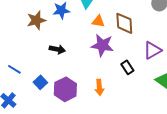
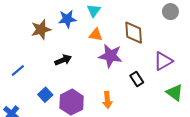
orange triangle: (98, 21) -> (96, 35), moved
black arrow: (57, 49) -> (63, 60), turned -35
blue line: (14, 69) -> (18, 70), moved, turned -72

